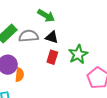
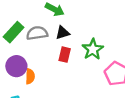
black triangle: (52, 37) -> (63, 33), turned -32

